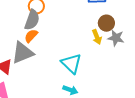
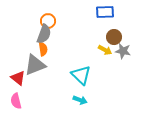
orange semicircle: (31, 36) -> (43, 49), turned 128
yellow arrow: (97, 37) -> (105, 50), turned -40

